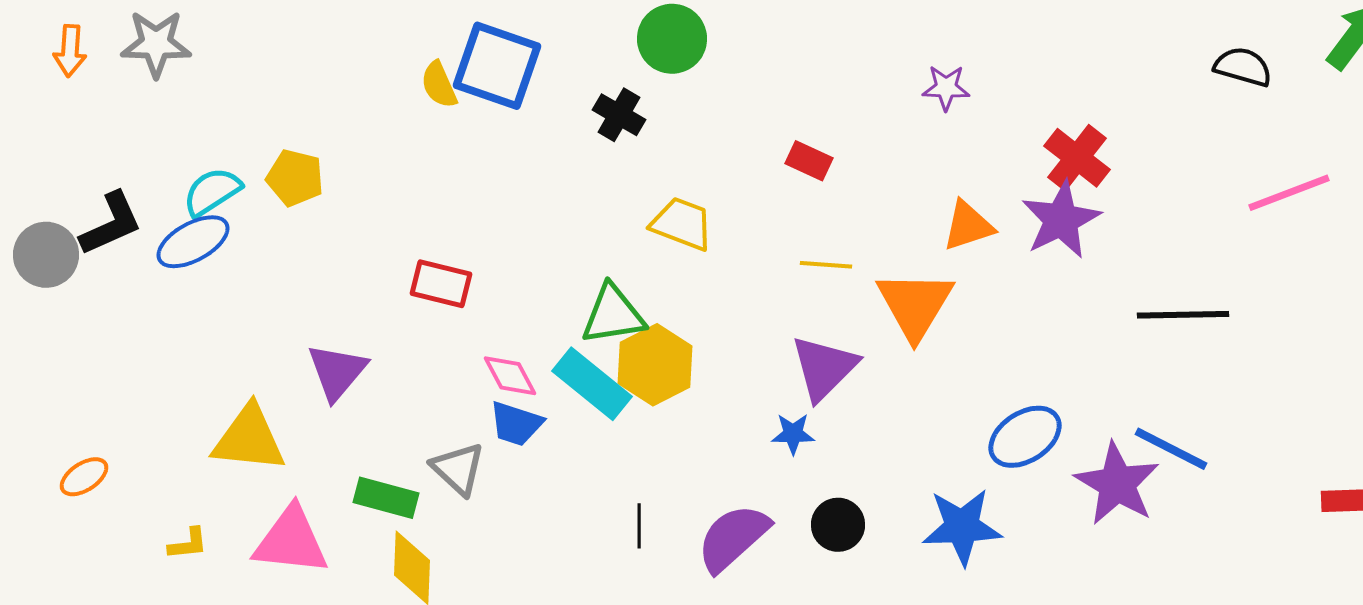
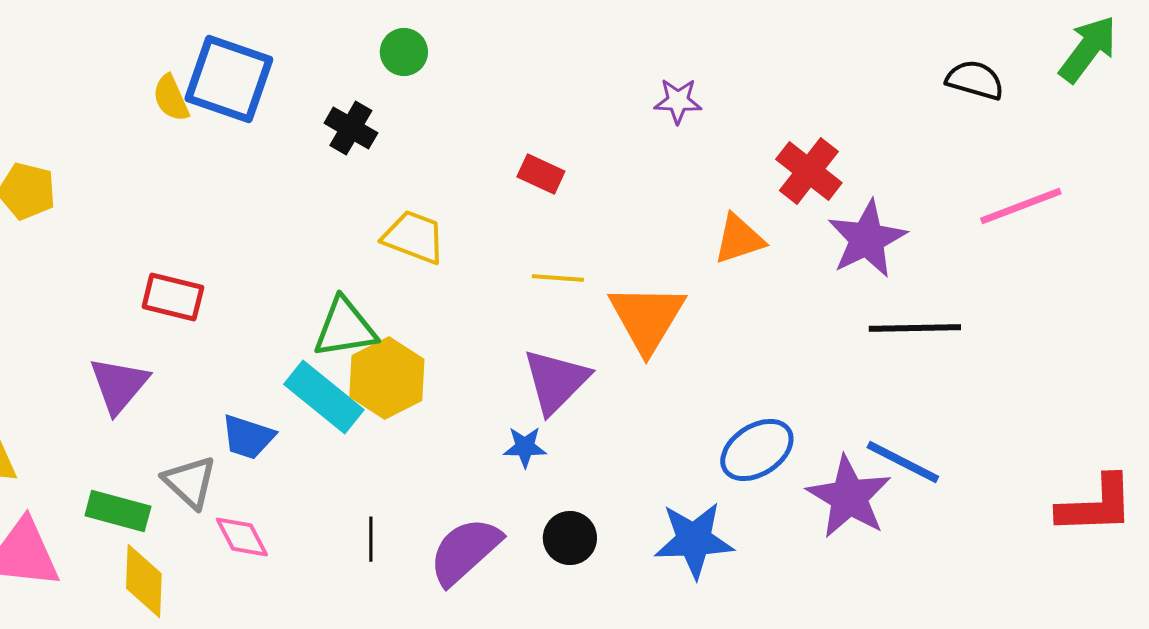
green circle: (672, 39) -> (404, 52), size x0.7
purple star: (1061, 220) -> (867, 239), moved
orange triangle: (968, 226) -> (739, 239), moved
purple triangle: (337, 372) -> (119, 385), moved
pink diamond: (510, 376) -> (242, 537), moved

